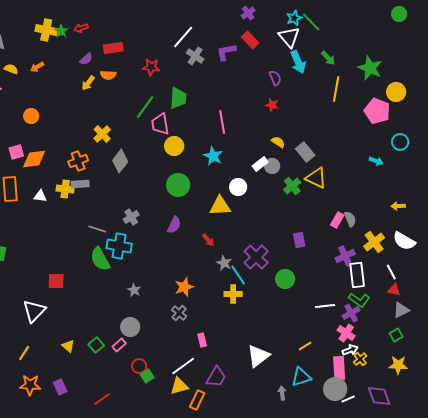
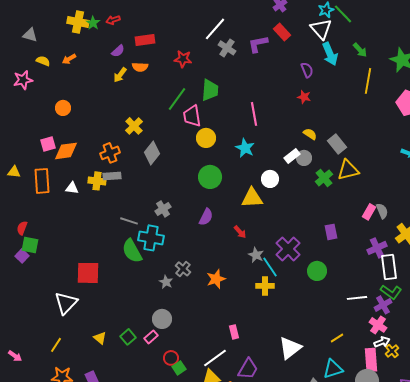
yellow triangle: (316, 178) -> (348, 170), turned -40
red square: (56, 281) -> (88, 273), size x1.4
gray cross: (179, 313) -> (183, 269), moved

